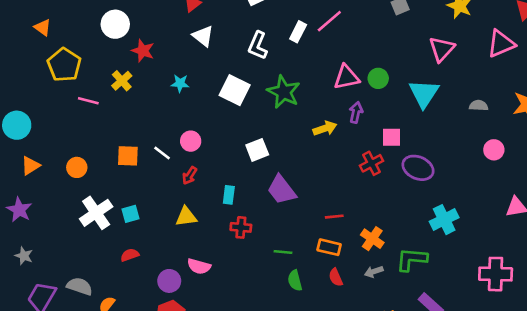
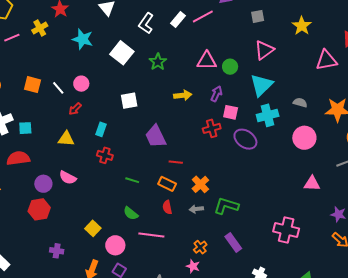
pink triangle: (442, 49) -> (264, 50), moved
cyan star: (180, 83) -> (83, 39), size x1.5
green star: (284, 92) -> (158, 62), size x0.7
pink line: (88, 101) -> (12, 38), turned -49
purple arrow: (356, 112) -> (216, 94), moved
pink circle: (494, 150) -> (304, 138), size x1.5
purple trapezoid: (281, 190) -> (156, 136), moved
cyan cross: (444, 220) -> (268, 115), moved
red semicircle: (130, 255) -> (18, 158), size x1.6
green semicircle: (295, 281) -> (131, 213), moved, turned -49

